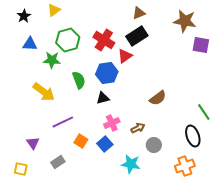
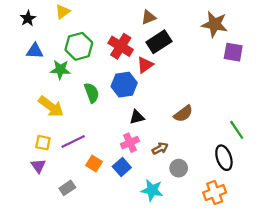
brown triangle: (139, 13) -> (149, 17), moved
black triangle: (103, 98) -> (137, 117), moved
yellow square: (21, 169) -> (43, 143), moved

